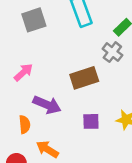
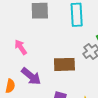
pink arrow: (23, 72) -> (21, 47), turned -98

